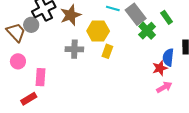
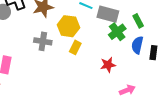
gray rectangle: (136, 14) -> (108, 14), turned -45
blue semicircle: (168, 57) -> (137, 45), moved
red star: (160, 68) -> (108, 65), moved

